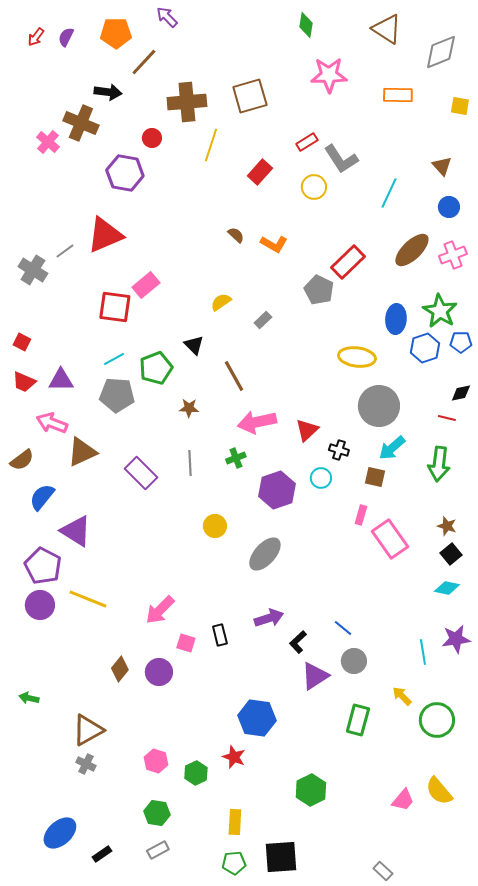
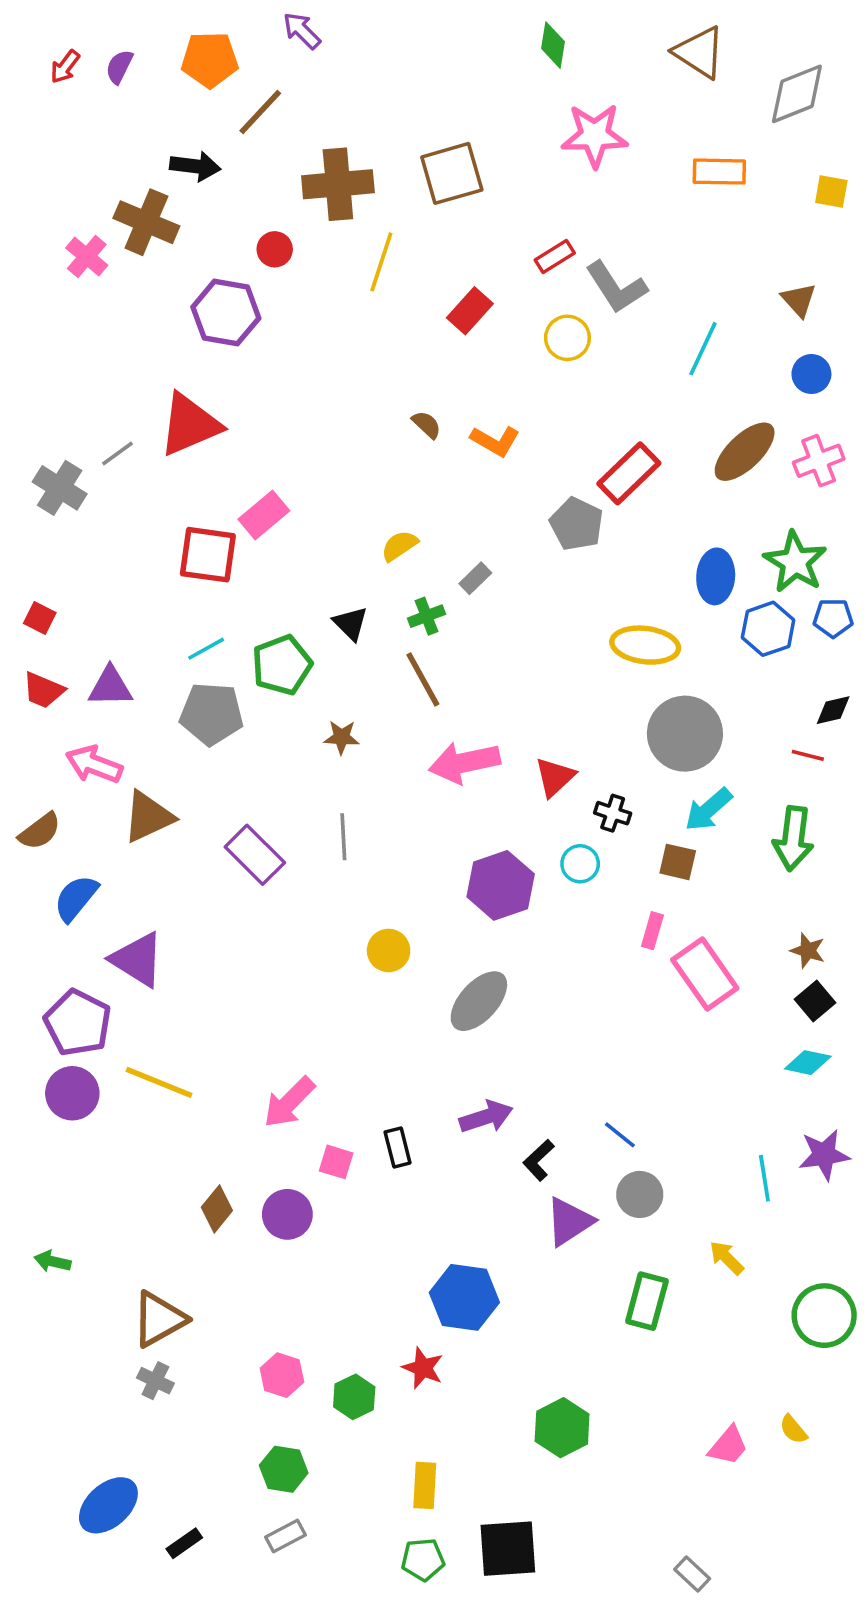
green cross: (236, 458) -> (427, 616), moved
green circle: (437, 720) -> (824, 1316), moved
yellow semicircle: (439, 791) -> (793, 1429), size x0.6

